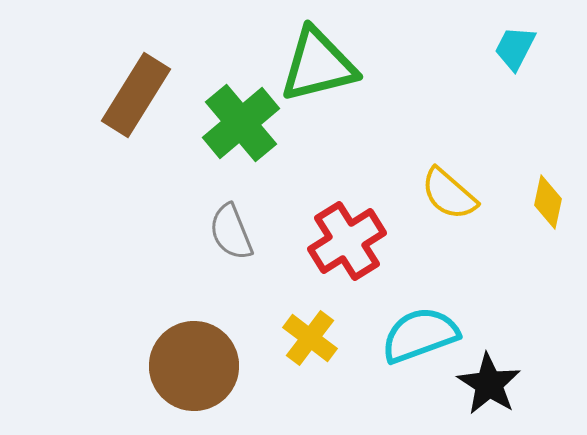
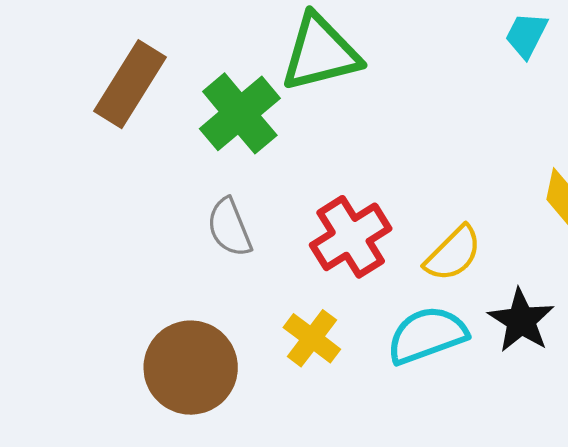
yellow semicircle: (449, 194) -> (453, 254), moved, turned -86
black star: (489, 384) -> (521, 320), moved

